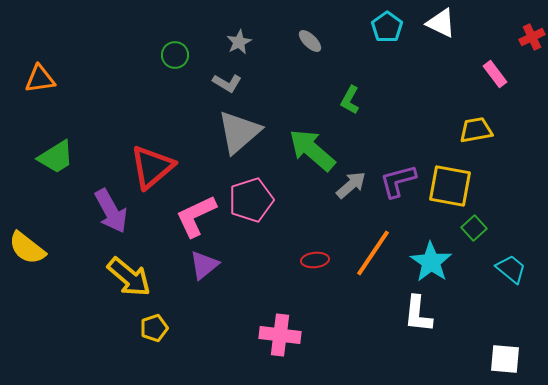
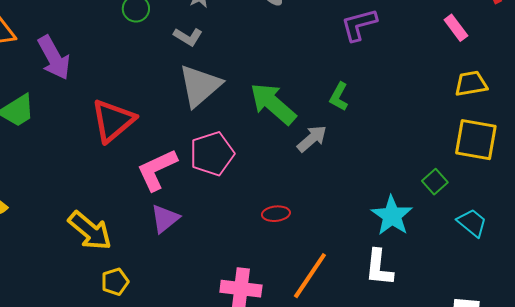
green L-shape: (350, 100) -> (339, 97), moved
yellow trapezoid: (476, 130) -> (471, 84), moved
purple L-shape: (398, 181) -> (359, 25), moved
yellow square: (450, 186) -> (476, 140), moved
purple arrow: (111, 211) -> (54, 58), moved
orange line: (373, 253) -> (310, 276), moved

